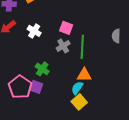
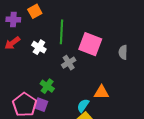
pink square: (66, 28) -> (90, 44), moved, size x1.6
green line: (82, 47) -> (62, 32), moved
orange triangle: (84, 75) -> (102, 92), moved

